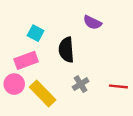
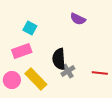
black semicircle: (66, 50) -> (59, 59), moved
pink circle: (14, 84) -> (12, 80), moved

